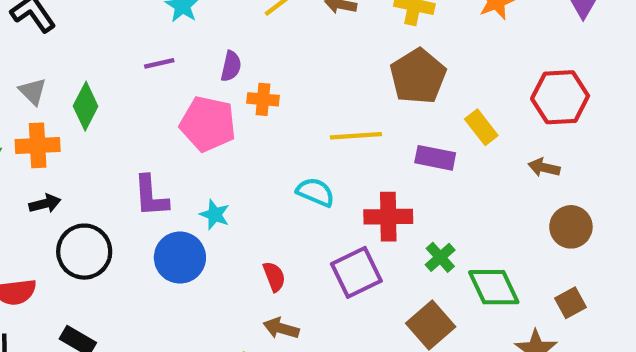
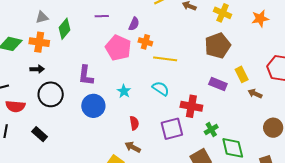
gray triangle: (33, 91) -> (42, 17), turned 48
yellow line: (356, 136) -> (165, 59), moved
brown arrow: (544, 167) -> (255, 94), moved
cyan star: (215, 215) -> (124, 91), moved

